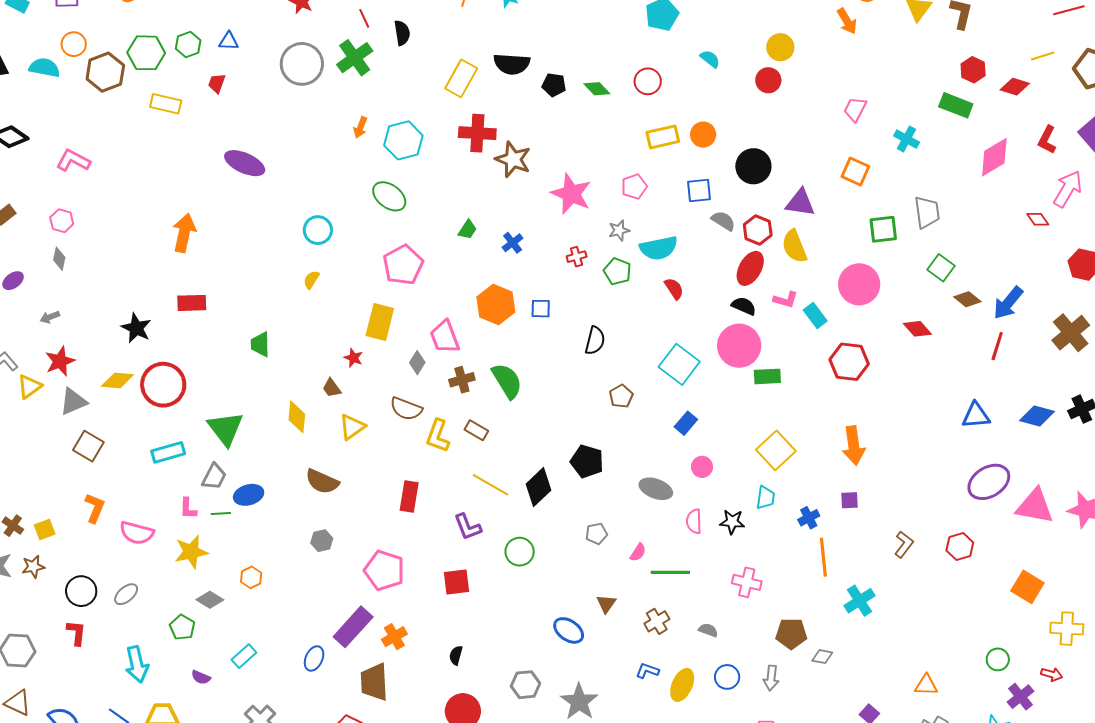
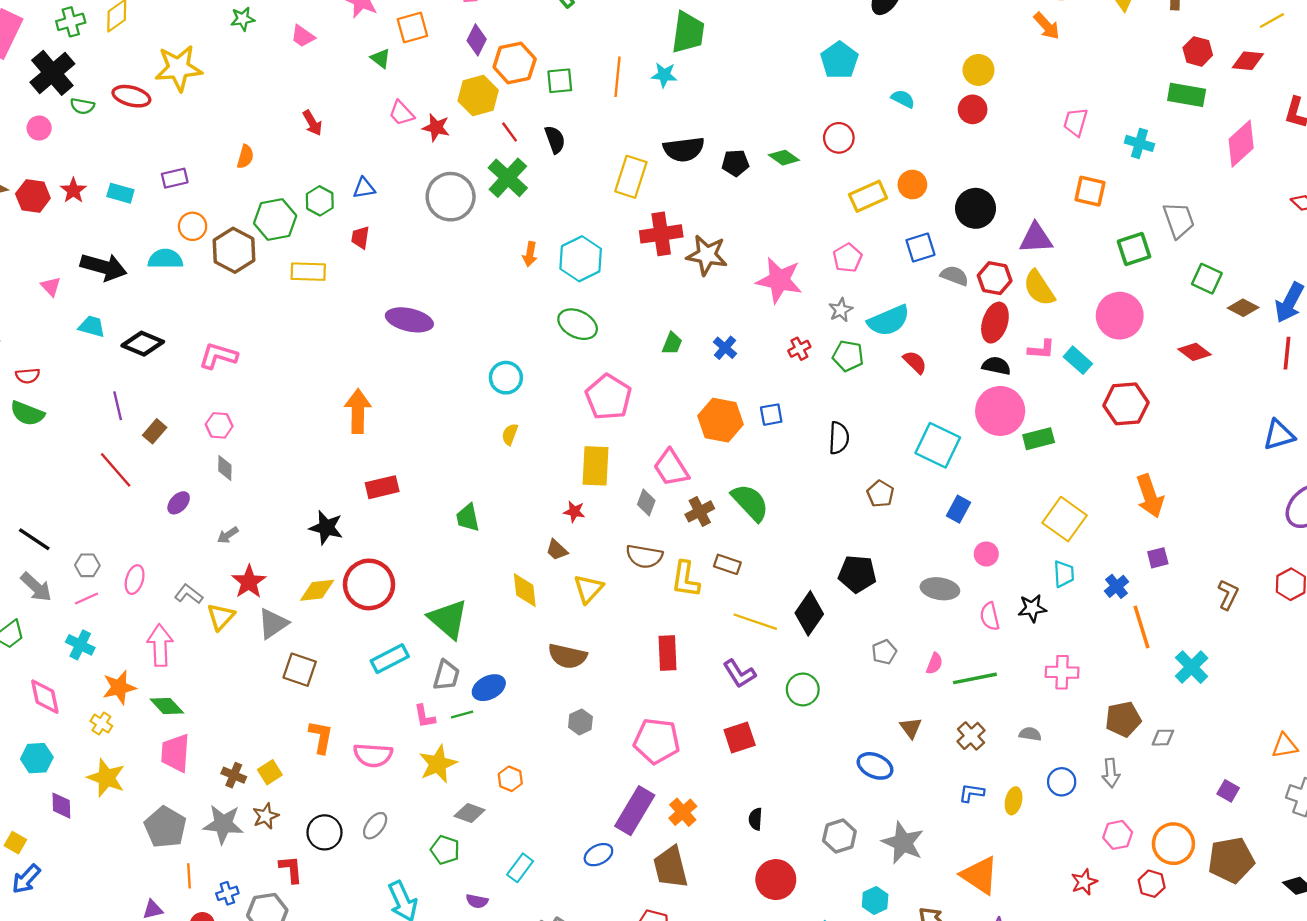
red L-shape: (76, 633) -> (291, 869), moved
blue ellipse: (314, 658) -> (598, 855), turned 50
yellow ellipse: (682, 685) -> (1014, 801), size x0.7

